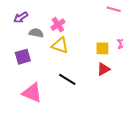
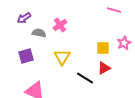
yellow triangle: (60, 45) -> (62, 57), moved, turned 42
black line: (67, 79) -> (85, 78), moved

